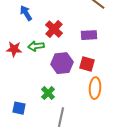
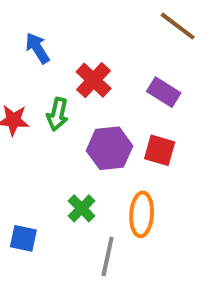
purple rectangle: (89, 35) -> (164, 92), turned 35
green arrow: (36, 46) -> (57, 114), turned -70
orange ellipse: (95, 88) -> (142, 214), moved

